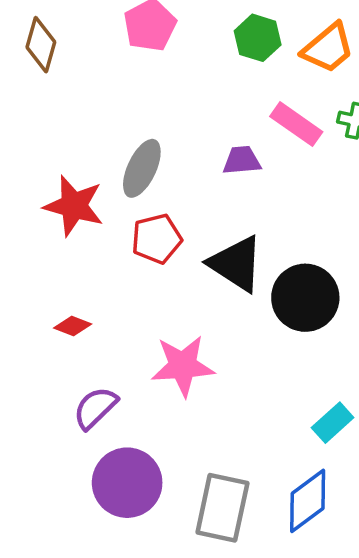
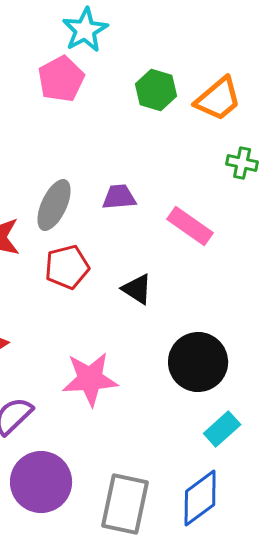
pink rectangle: (296, 124) -> (190, 226), moved
purple trapezoid: (242, 160) -> (119, 197), moved
black triangle: (236, 264) -> (137, 289), size x0.6
black circle: (305, 298) -> (198, 362), moved

